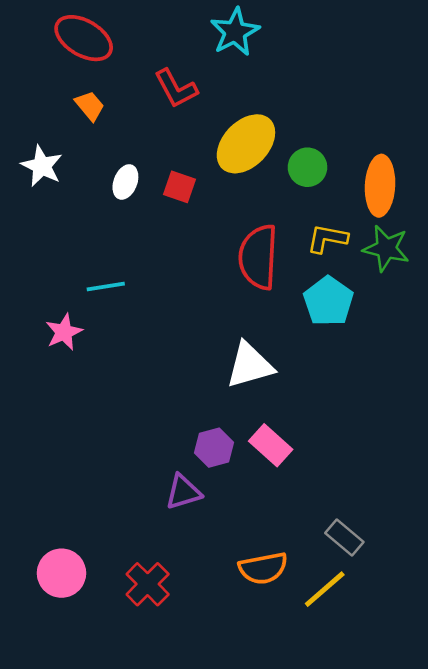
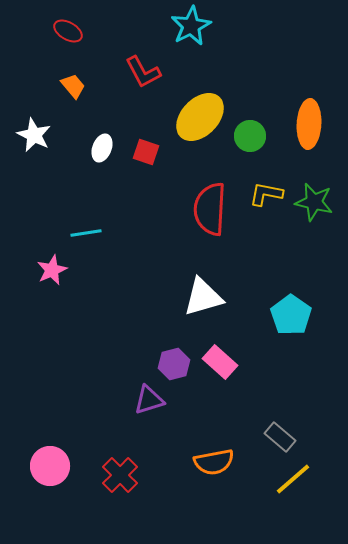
red ellipse: (84, 38) -> (68, 31), size x0.6
orange ellipse: (380, 186) -> (309, 124), moved
cyan pentagon: (328, 301) -> (291, 315), moved
yellow line: (325, 589) -> (293, 479), moved

